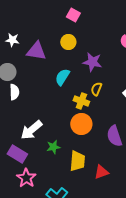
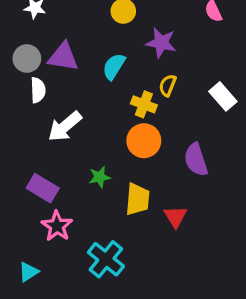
purple triangle: (36, 51) -> (63, 57), moved
white arrow: (31, 130) -> (65, 126), moved
red triangle: (101, 172) -> (175, 217), turned -42

